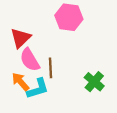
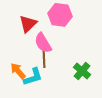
red triangle: (21, 38) -> (28, 24), moved
pink semicircle: (30, 60) -> (43, 43), moved

